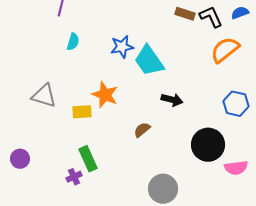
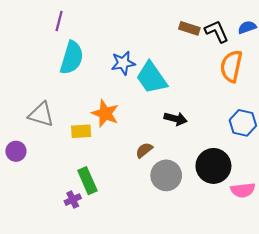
cyan semicircle: (73, 42) -> (72, 58), size x1.8
orange semicircle: (225, 50) -> (231, 66), turned -40
purple circle: (20, 159) -> (16, 151), moved
gray circle: (163, 189) -> (166, 175), moved

